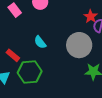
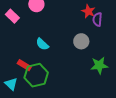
gray circle: (79, 45) -> (81, 41), size x0.6
red rectangle: (13, 55) -> (24, 65), moved

